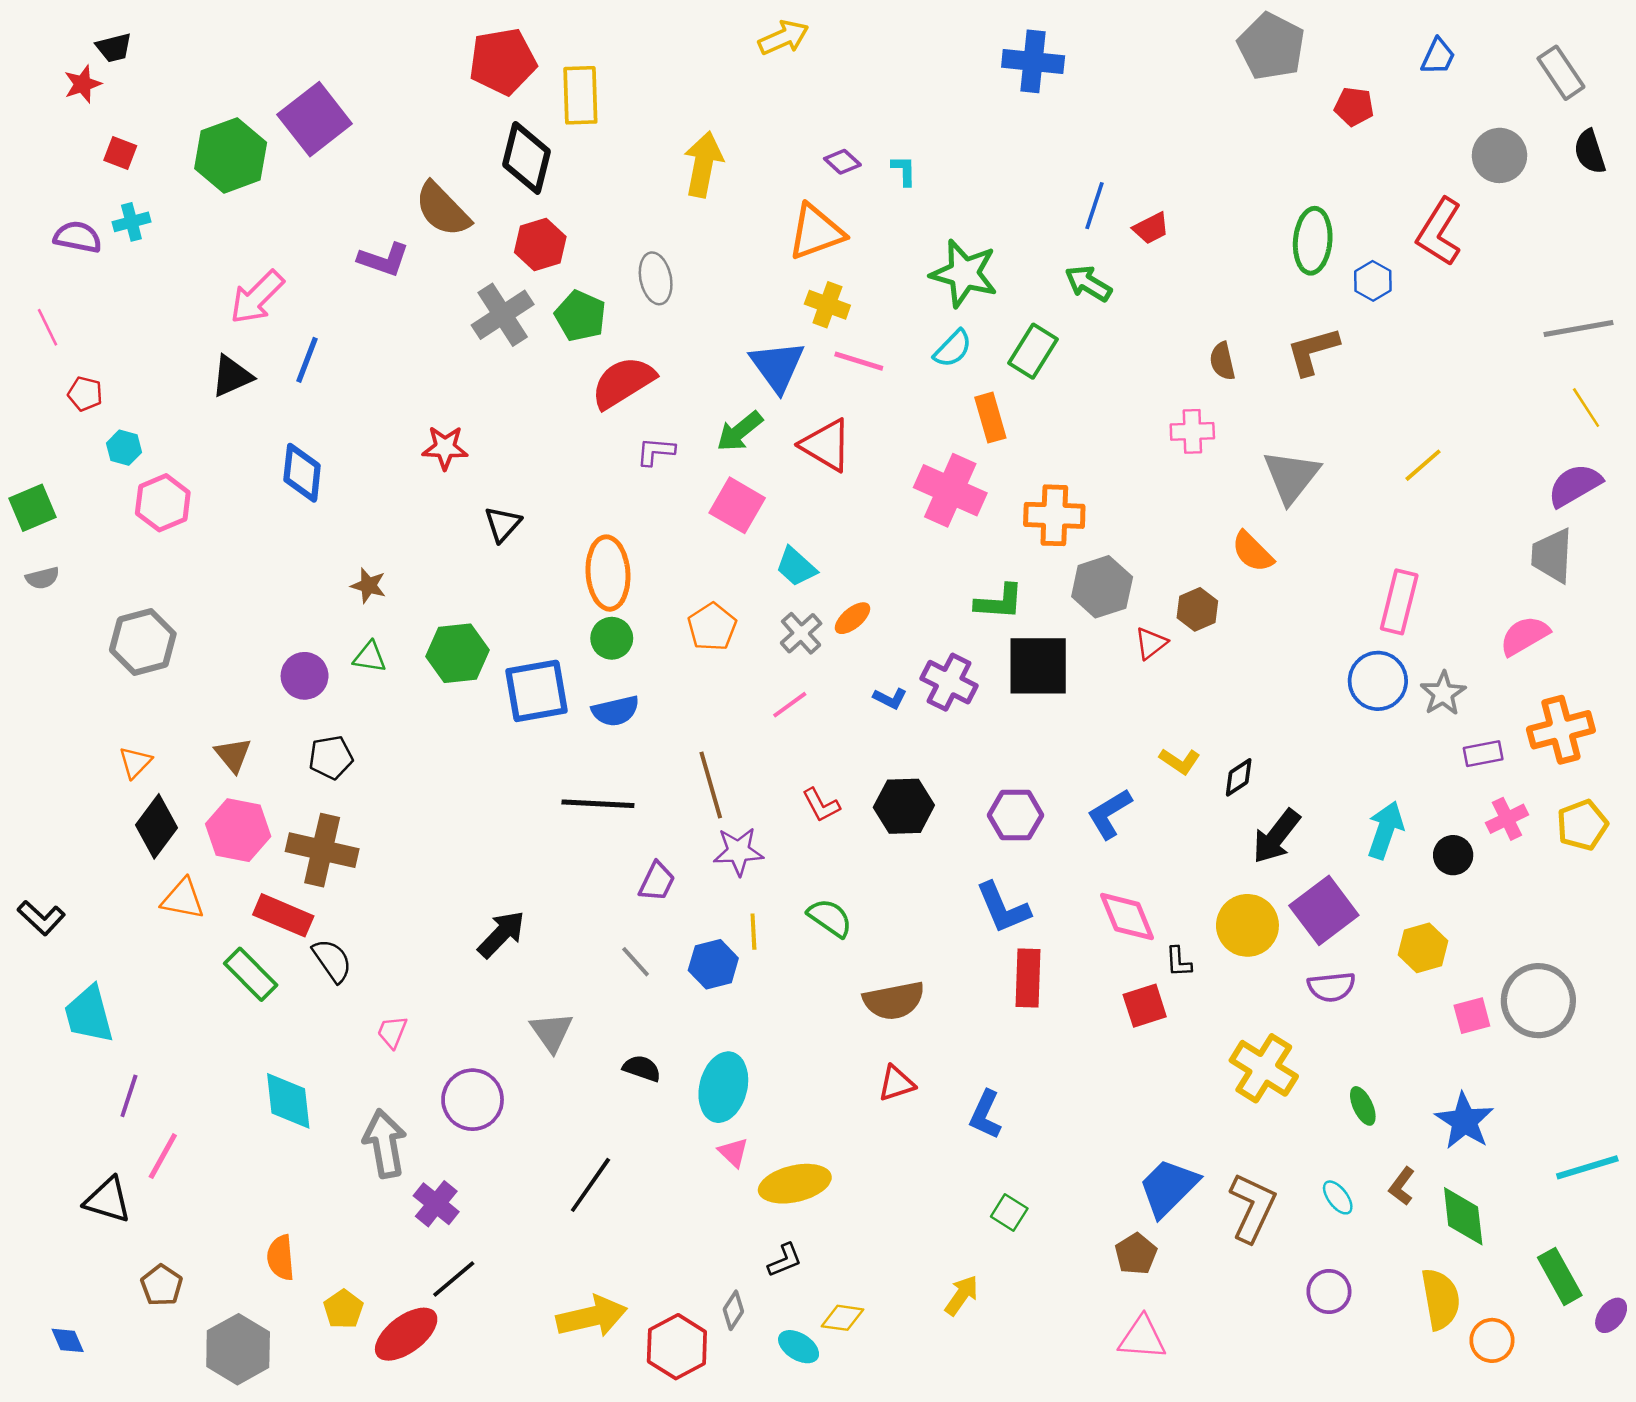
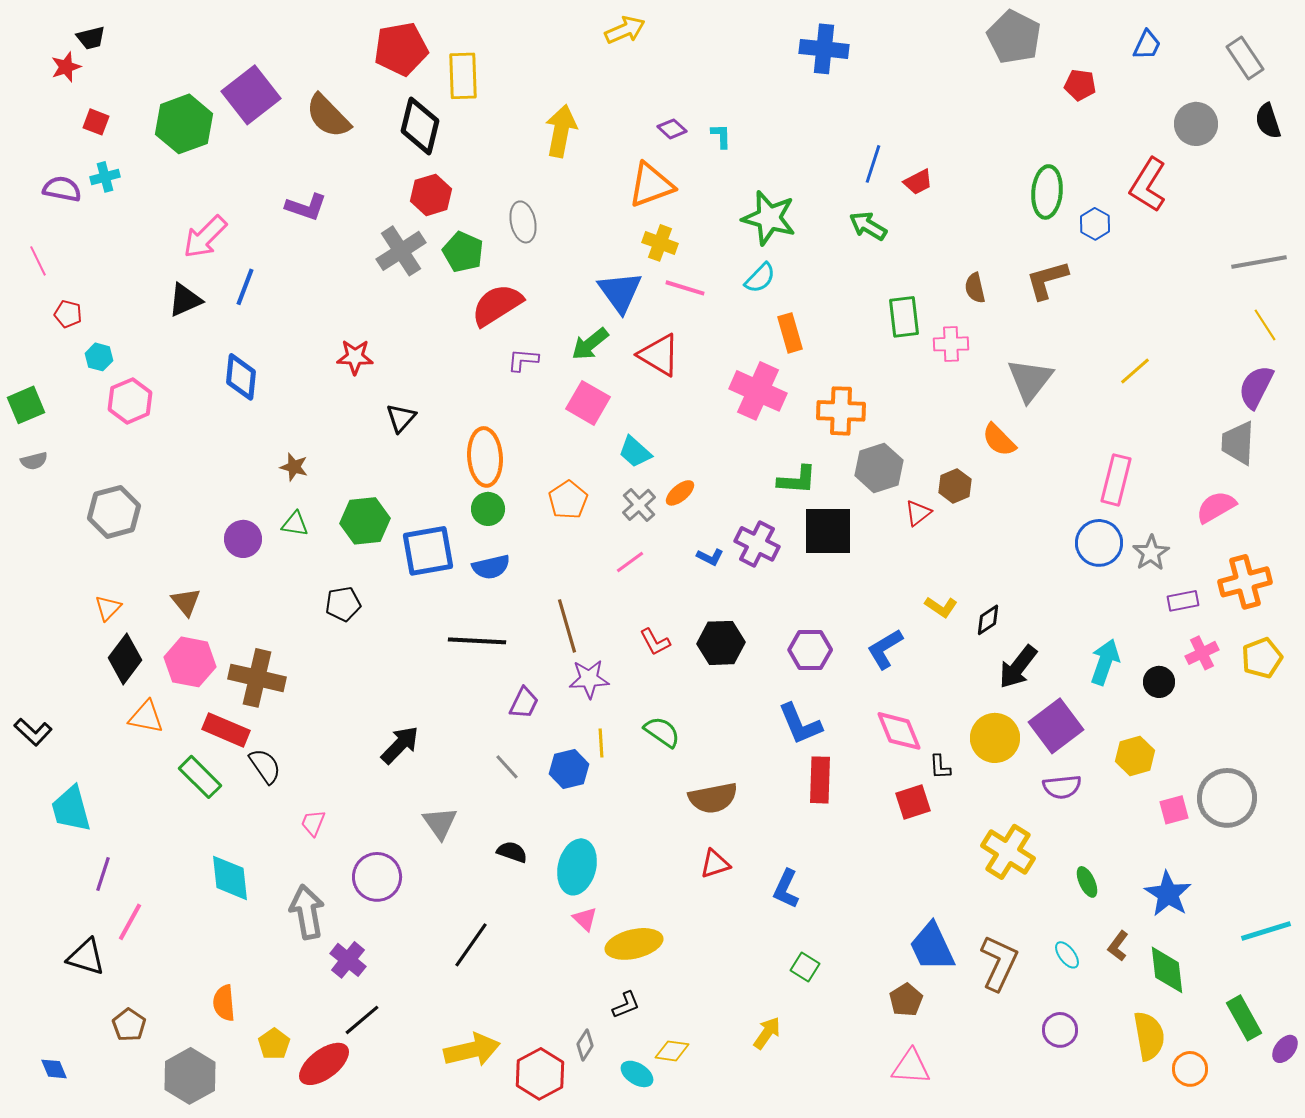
brown semicircle: (442, 209) -> (328, 116), moved
green rectangle: (1033, 351) -> (904, 317), moved, turned -39
purple semicircle: (1575, 485) -> (1256, 387), turned -33
black pentagon: (331, 757) -> (343, 604), moved
blue trapezoid: (1168, 1187) -> (932, 947), turned -70

